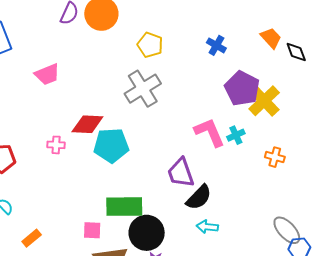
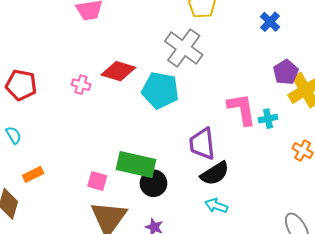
purple pentagon: (242, 88) -> (286, 72), size x0.7
gray cross: (143, 89) -> (184, 48), turned -36
cyan pentagon: (111, 145) -> (160, 90), moved
black circle: (147, 233) -> (153, 183), moved, size x0.7

